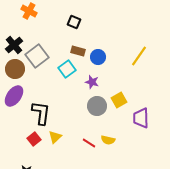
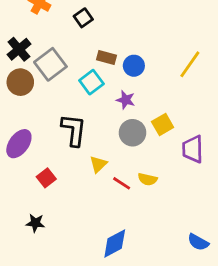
black square: (74, 22) -> (83, 18), moved, turned 32
purple ellipse: (14, 96) -> (19, 144), moved
black L-shape: (41, 113) -> (74, 130), moved
yellow triangle: (55, 137) -> (98, 164), moved

